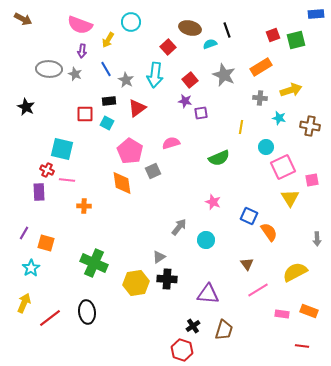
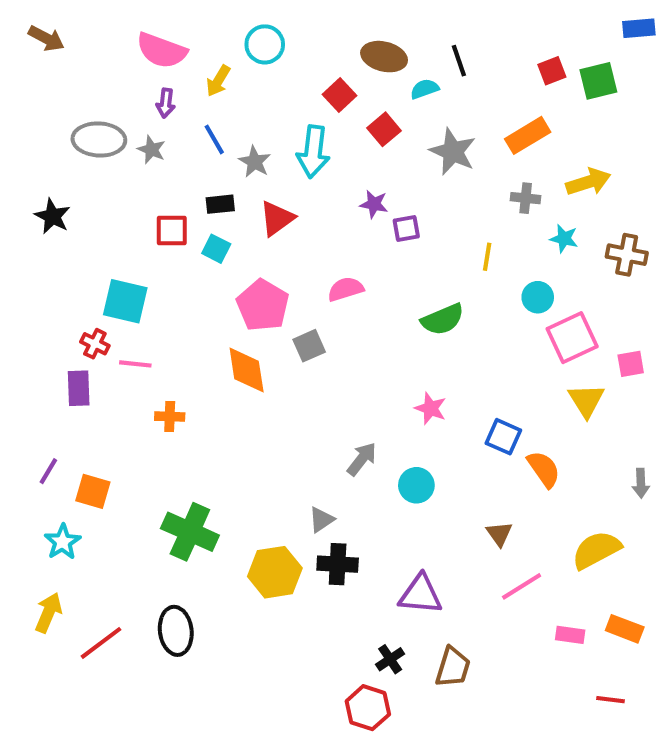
red square: (190, 80) -> (384, 129), moved

